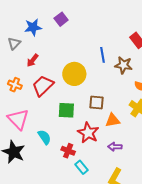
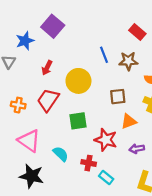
purple square: (61, 19) -> (53, 26), size x1.5
red arrow: (32, 60) -> (47, 68), moved
brown square: (96, 102) -> (118, 97), moved

